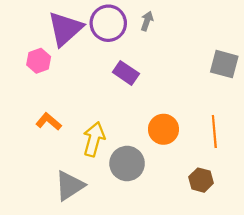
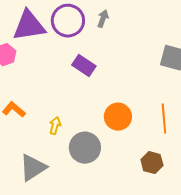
purple triangle: (65, 29) -> (29, 26), turned 33
yellow arrow: (94, 139) -> (55, 126), size x0.6

